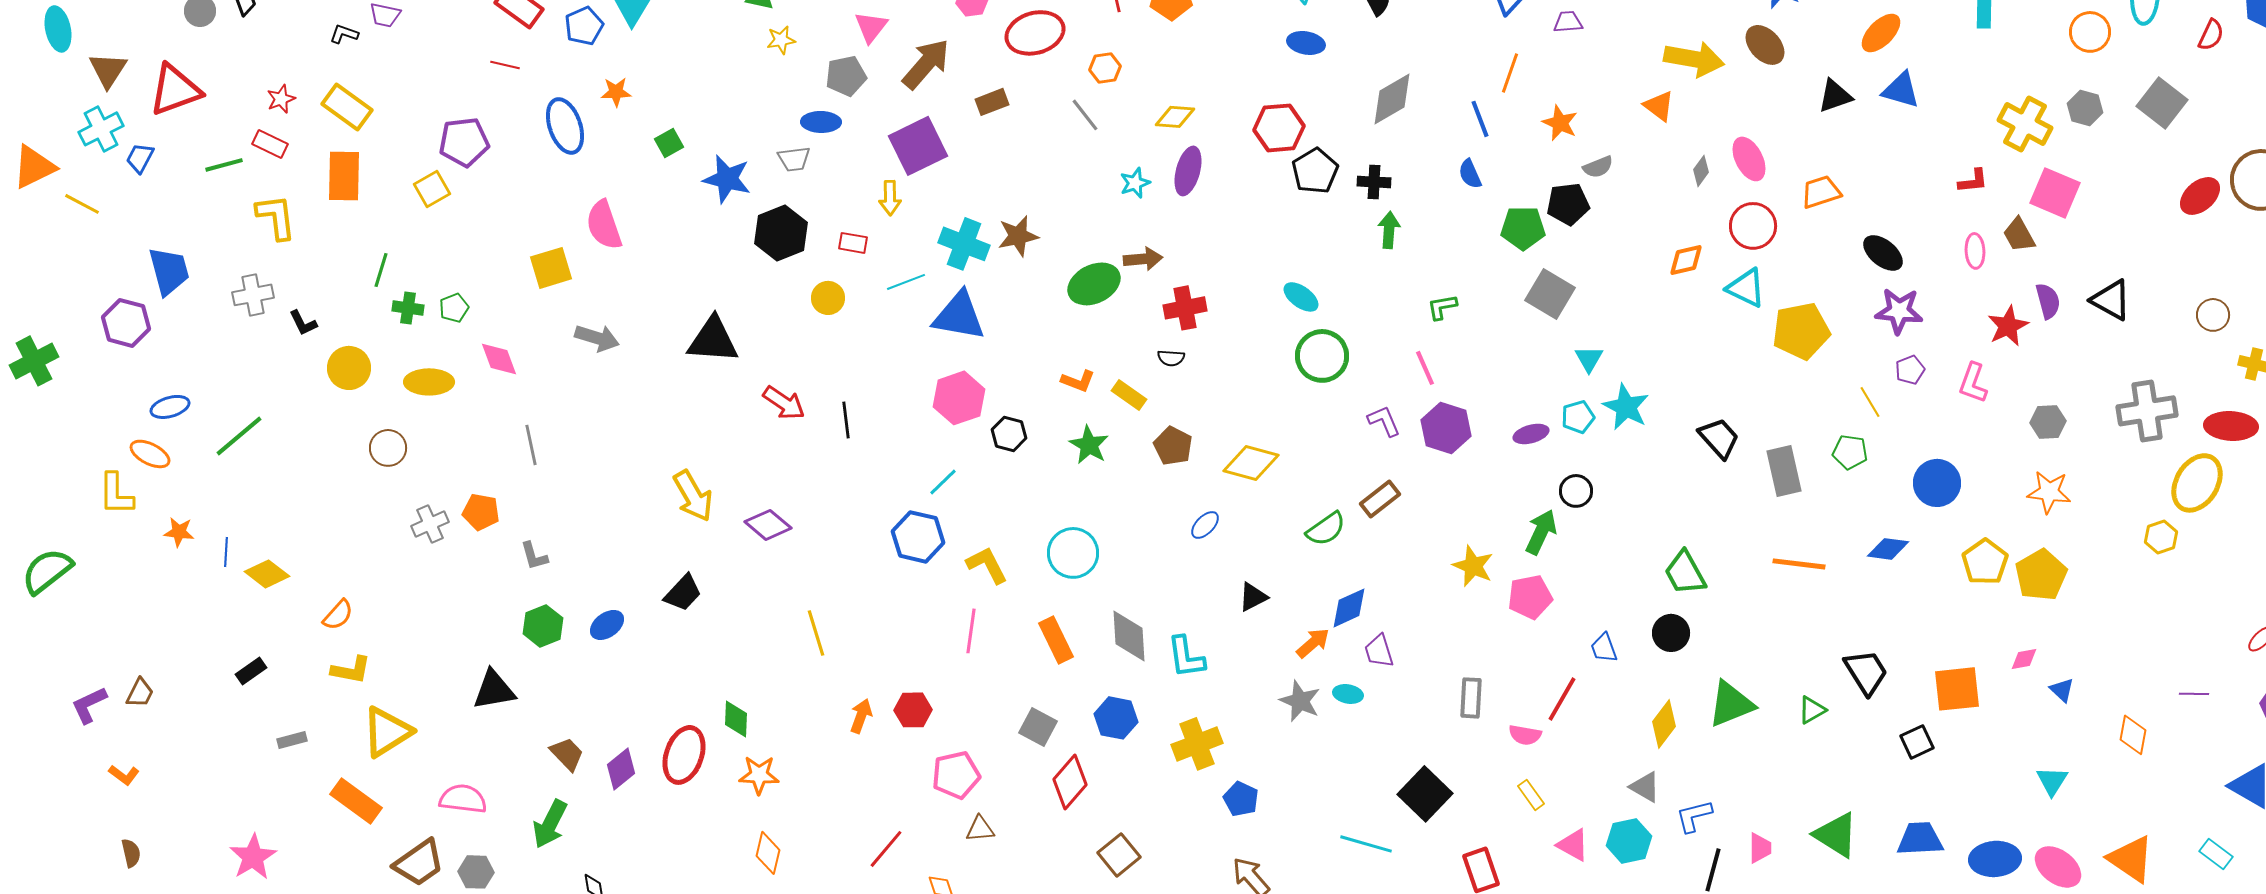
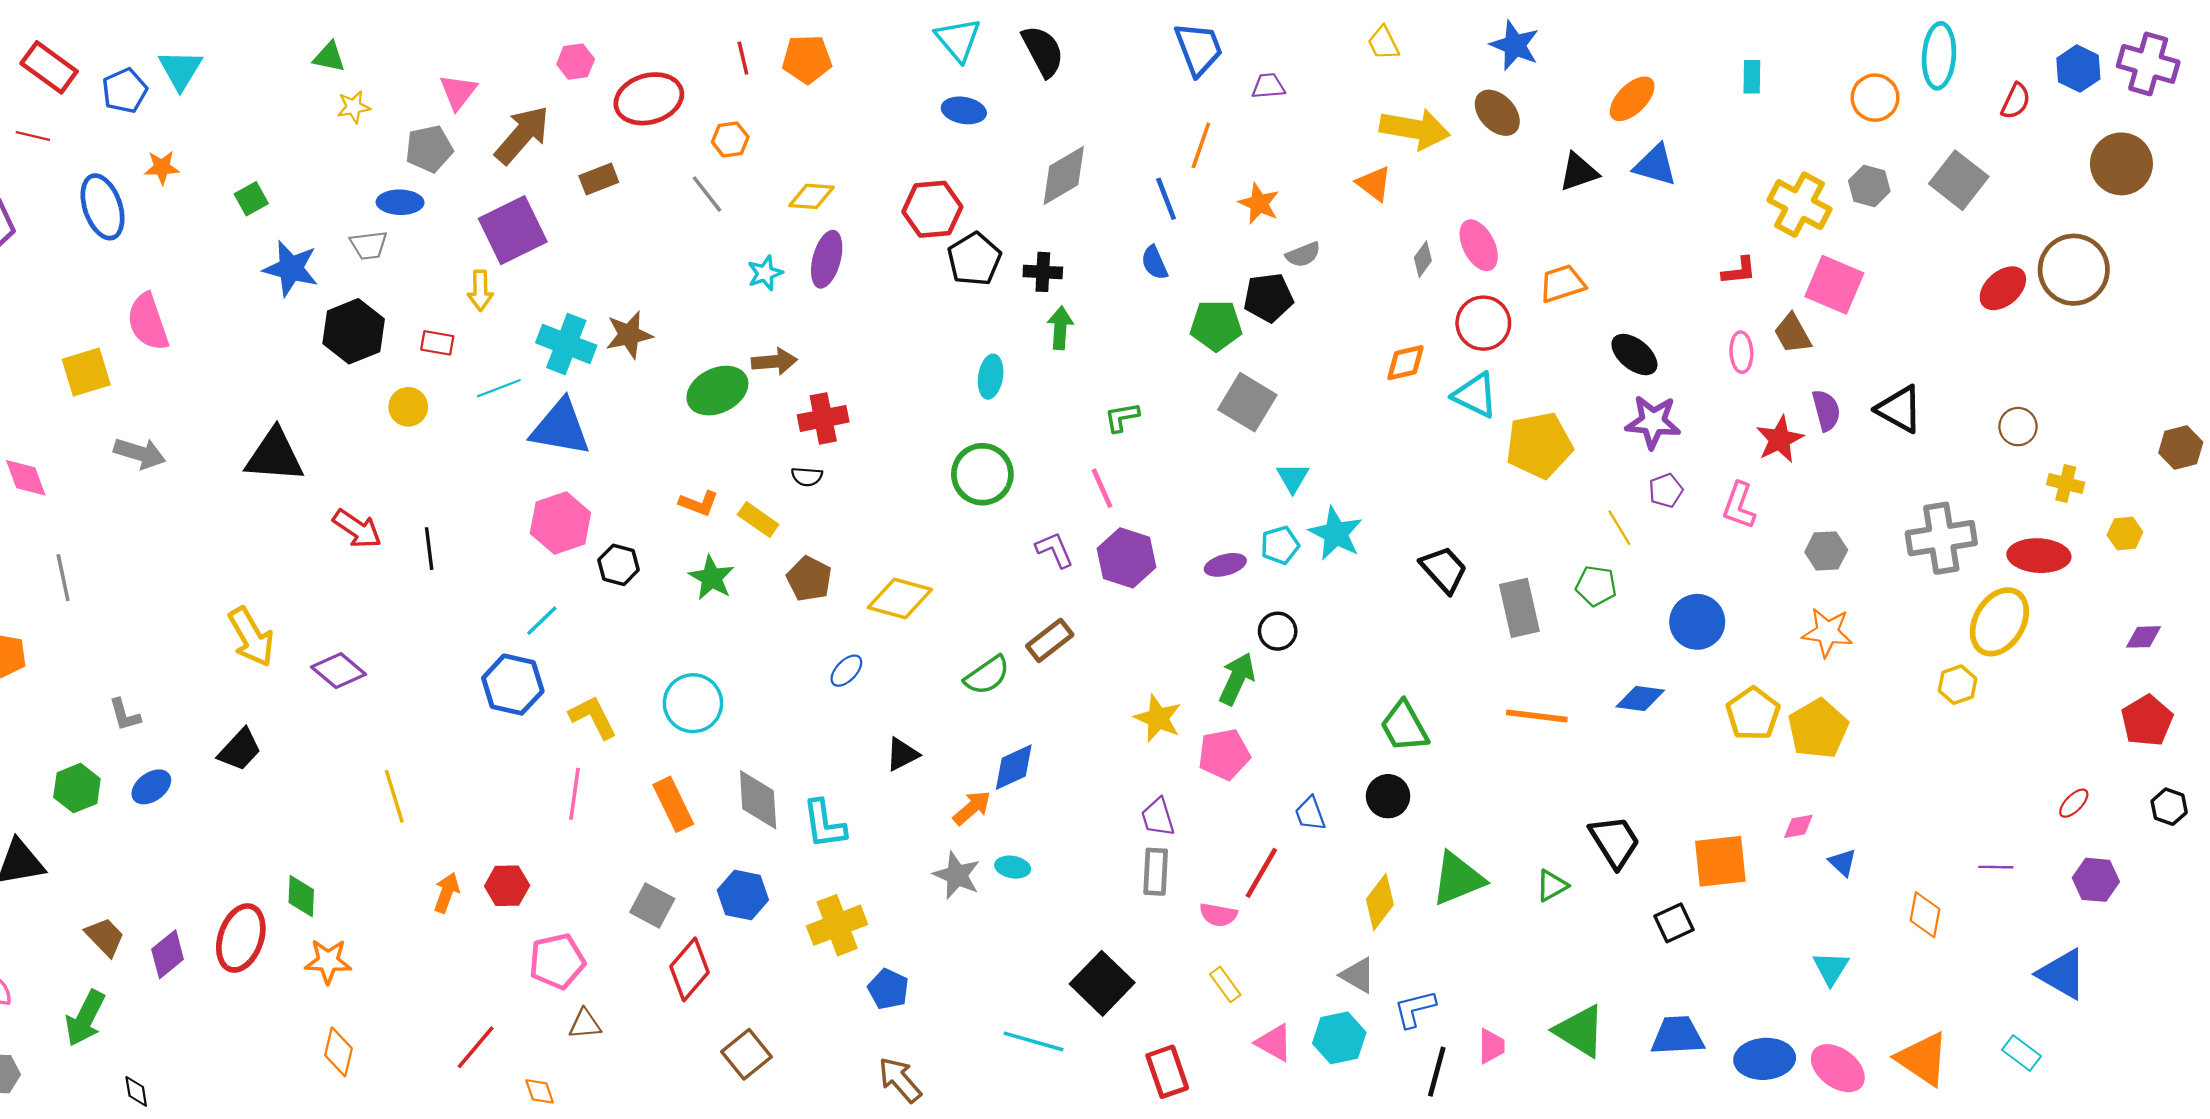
green square: (669, 143) -> (251, 199), moved
cyan ellipse: (1301, 297) -> (991, 377), moved, turned 63
gray L-shape: (534, 556) -> (125, 715), moved
purple trapezoid: (1379, 651) -> (1158, 817), moved

